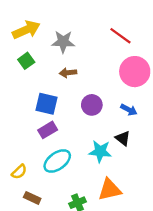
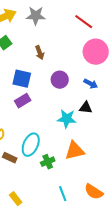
gray star: (63, 42) -> (36, 16), moved
brown arrow: (68, 73) -> (40, 53), turned -104
black triangle: (123, 138) -> (86, 108), turned -32
cyan ellipse: (57, 161) -> (31, 145), moved, turned -30

